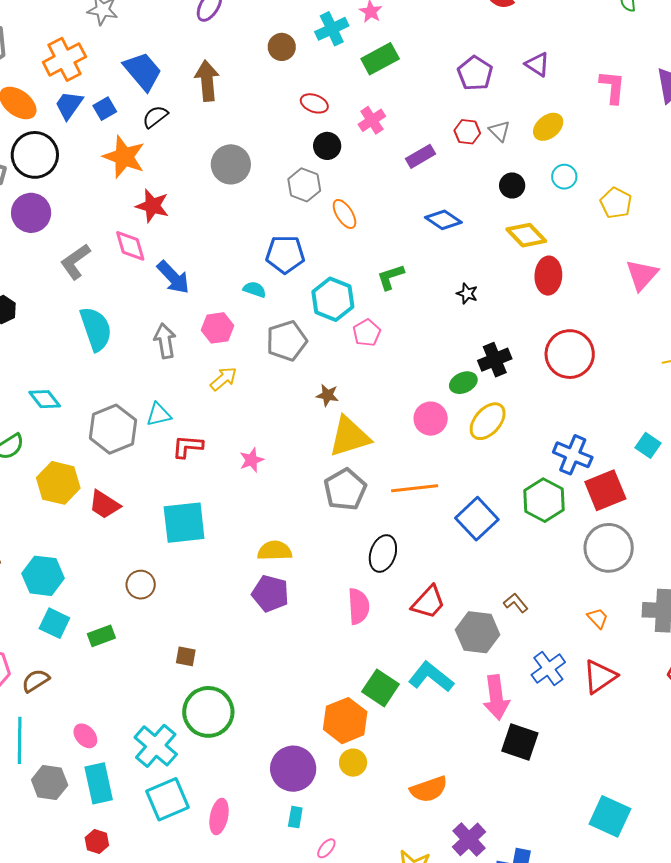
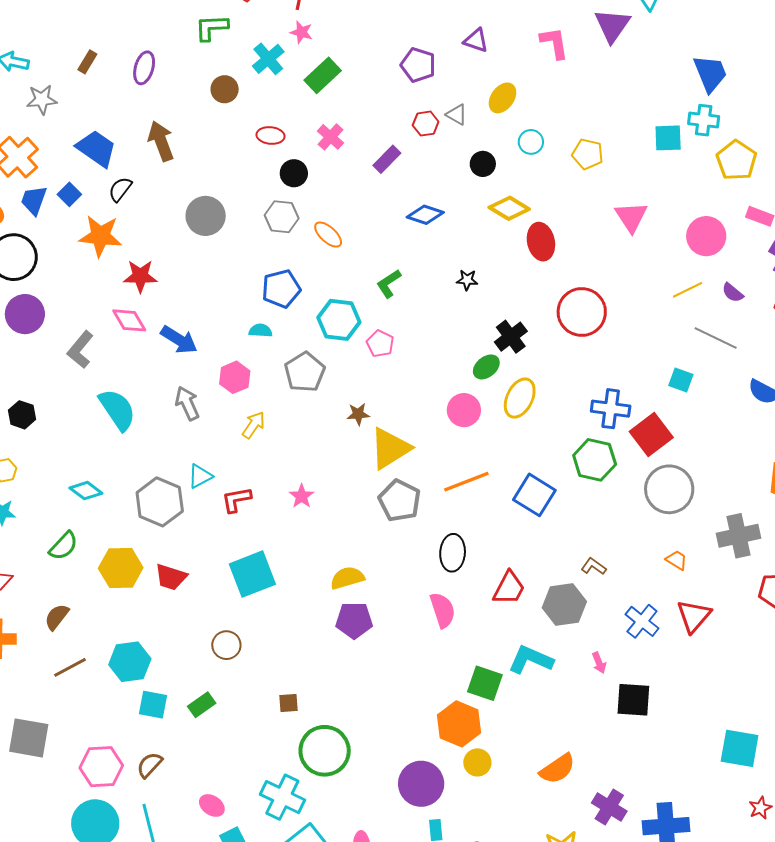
pink arrow: (496, 697) -> (599, 663), size x0.5

